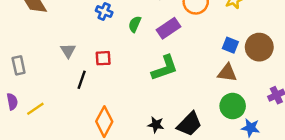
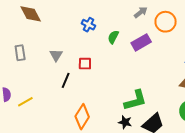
gray rectangle: (19, 65) -> (20, 53), moved
green L-shape: (165, 68) -> (135, 100), moved

